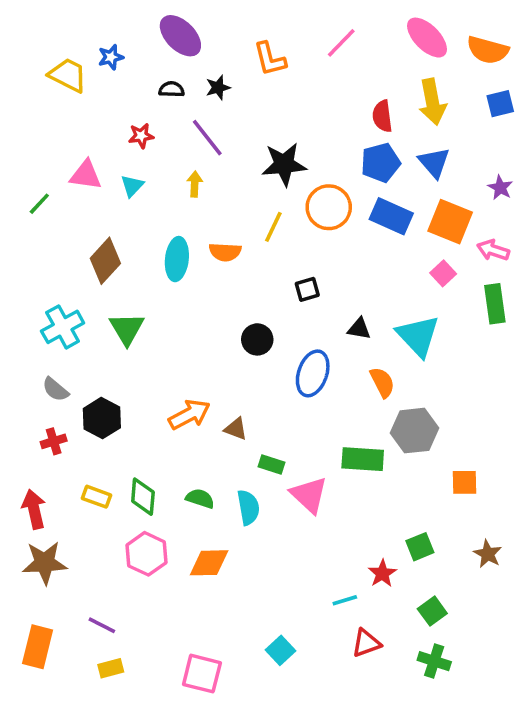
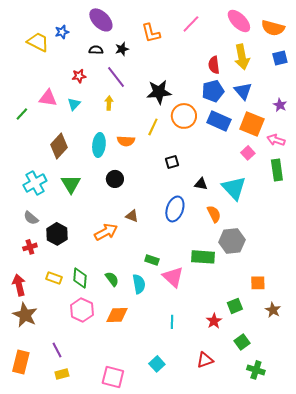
black circle: (257, 339) -> (115, 179), moved
brown triangle: (236, 429) -> (132, 216), moved
orange square: (465, 482) -> (258, 283), moved
green semicircle: (200, 498) -> (112, 279), turned 35
brown star: (45, 563) -> (25, 315), turned 30
cyan line: (345, 600) -> (172, 322), moved, turned -72
purple line: (102, 625) -> (57, 350), turned 35
green cross: (434, 661) -> (256, 370), moved

